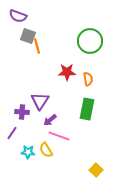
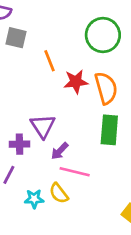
orange line: (37, 46) -> (50, 61), moved
orange semicircle: (88, 79) -> (106, 88), size x1.6

